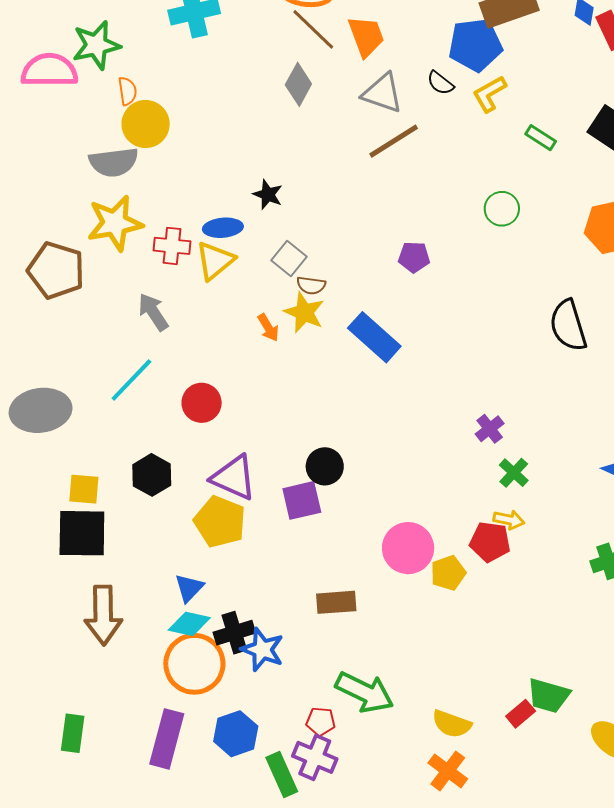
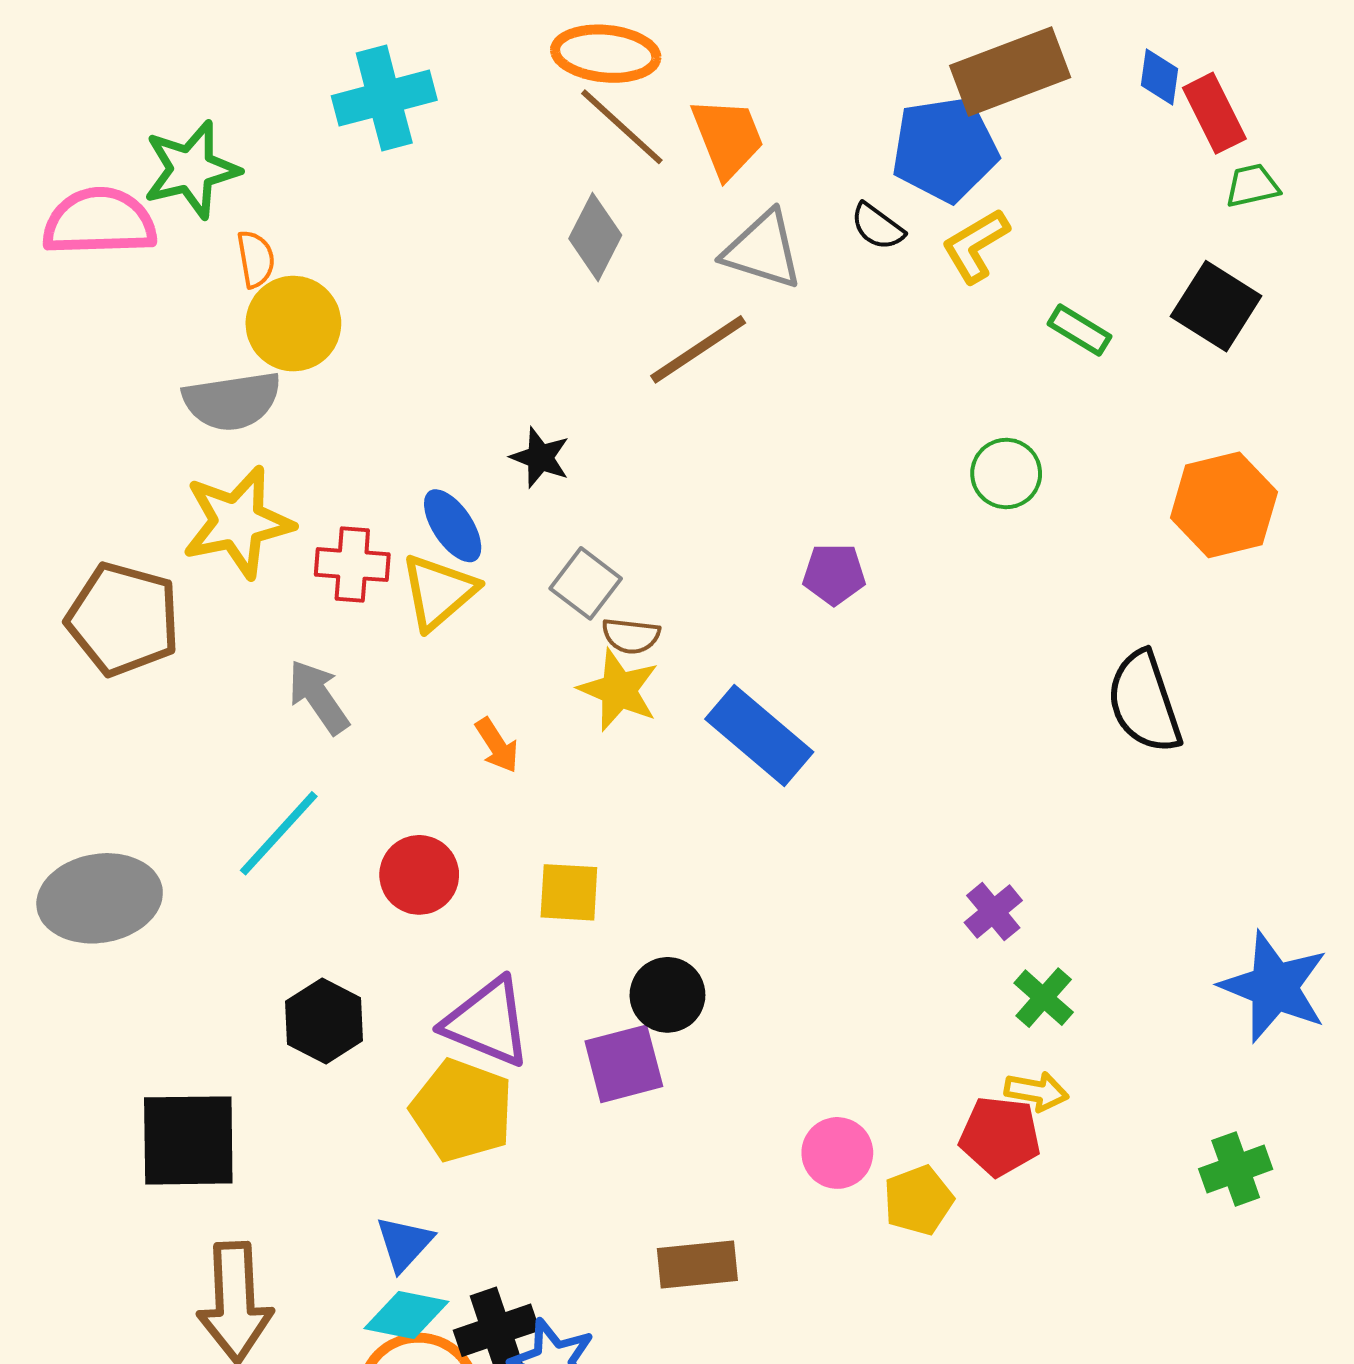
brown line: (394, 141) -> (698, 349), moved
blue ellipse: (223, 228) -> (453, 526), turned 63
orange arrow: (268, 328) -> (497, 745), moved
yellow square: (84, 489) -> (569, 892), moved
pink circle: (408, 548) -> (837, 1153), size x0.7

